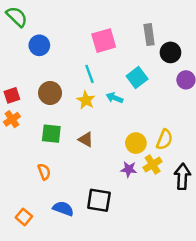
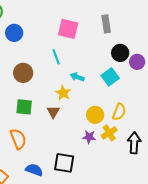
pink square: (104, 41) -> (68, 29), turned 30
black circle: (170, 52) -> (120, 53), moved
cyan square: (137, 77) -> (110, 77), moved
yellow star: (86, 100) -> (63, 93), moved
brown triangle: (86, 139) -> (53, 112), turned 32
orange semicircle: (44, 172) -> (18, 139), size x1.5

